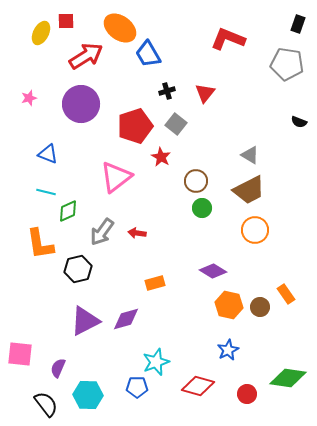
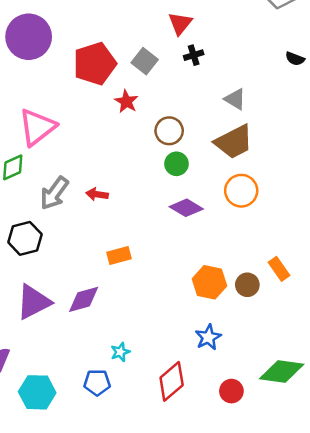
black cross: (167, 91) -> (194, 55), moved
pink triangle: (116, 177) -> (37, 127), moved
purple diamond: (213, 271) -> (186, 208), moved
cyan star: (156, 362) -> (120, 352), size x0.6
red diamond: (198, 386) -> (172, 381), turned -56

